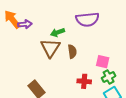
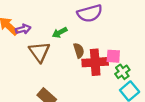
brown triangle: (50, 48) -> (39, 52), moved
red cross: (84, 81) -> (95, 62), moved, size x1.6

